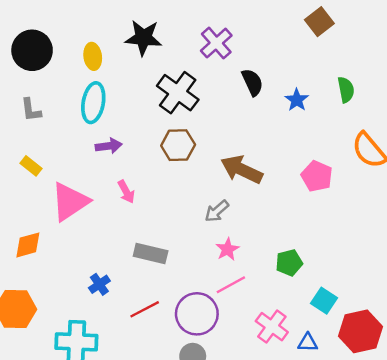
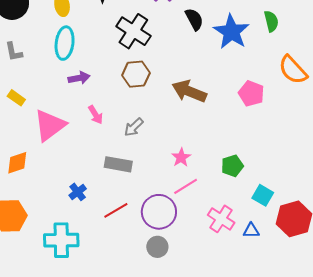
blue star: (297, 100) -> (231, 32), size x1.8
gray arrow: (217, 211) -> (134, 127), moved

